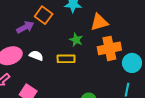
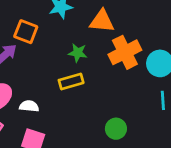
orange triangle: (99, 22) -> (102, 21), turned 36
white semicircle: (36, 56) -> (29, 106), moved

